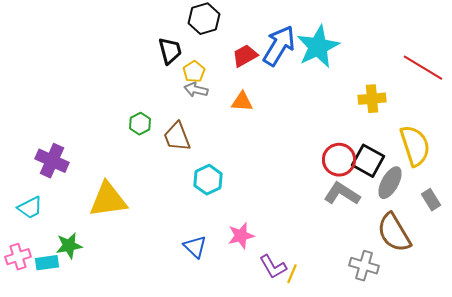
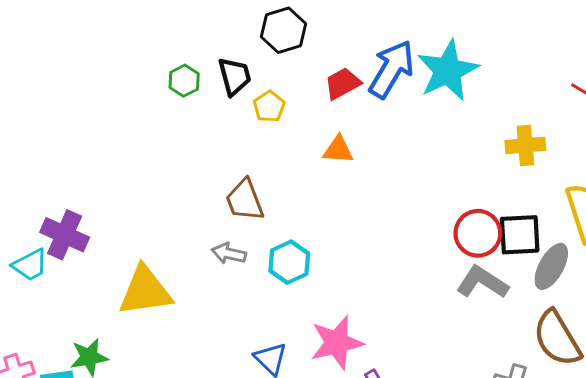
gray arrow: (196, 90) -> (229, 253), moved
green hexagon: (140, 124) -> (184, 81), moved
black square: (368, 161) -> (520, 235), turned -32
cyan trapezoid: (30, 208) -> (30, 265), moved
pink star: (241, 236) -> (337, 343), size x1.4

